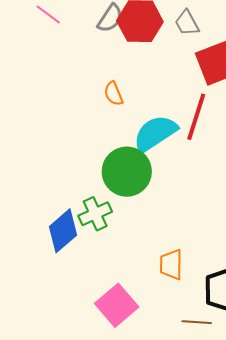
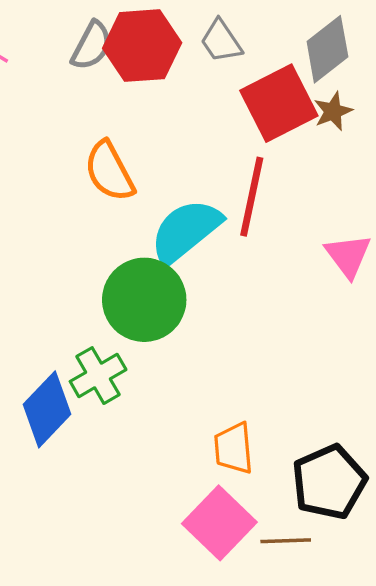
orange semicircle: (113, 94) -> (109, 171), size x1.5
pink square: (117, 305) -> (219, 523), moved

